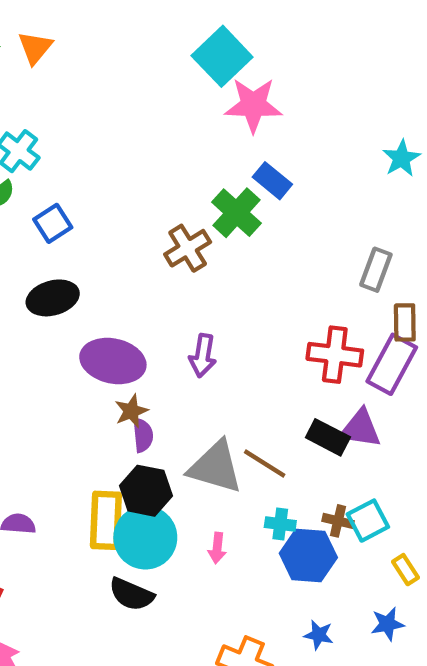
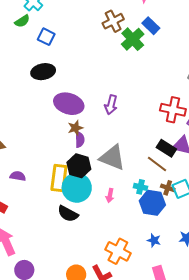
blue square: (53, 223) -> (46, 37), turned -36
brown cross: (188, 248) -> (113, 21), moved
brown line: (265, 463) -> (157, 164), moved

